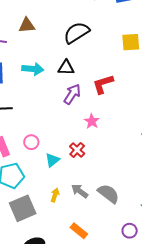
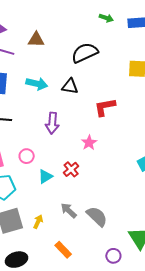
purple arrow: (72, 94) -> (52, 123), moved, turned 145
yellow arrow: (55, 195) -> (38, 222), moved

